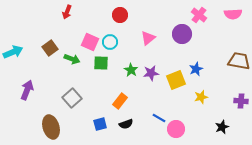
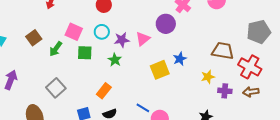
pink triangle: (148, 38) -> (143, 39), moved
cyan circle: (110, 42) -> (102, 32), moved
green arrow: (72, 59) -> (56, 49), turned 105
purple star: (151, 73) -> (122, 40), moved
yellow star: (201, 97) -> (208, 77), moved

